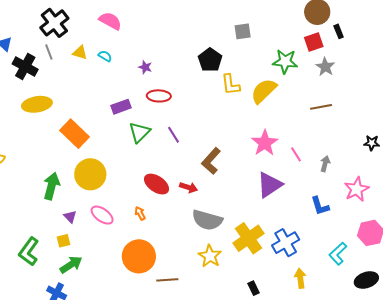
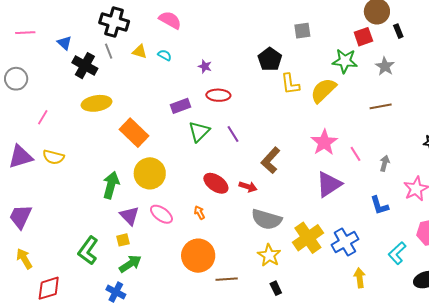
black cross: (54, 23) -> (114, 22), turned -36
red square: (314, 42) -> (363, 37), moved
purple triangle: (70, 217) -> (129, 216), size x1.5
black rectangle: (254, 288) -> (276, 288), moved

